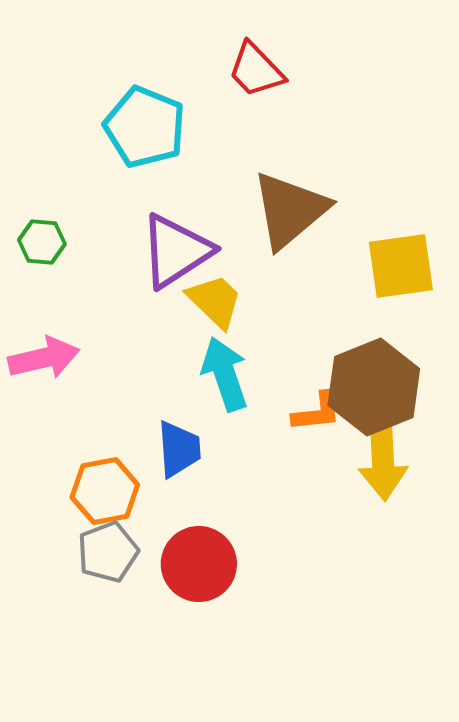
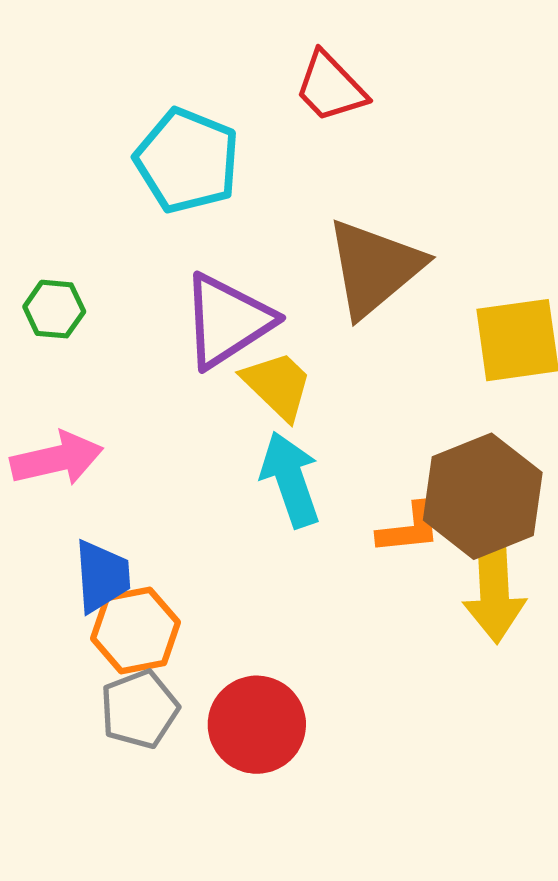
blue trapezoid: (179, 449) -> (102, 576), moved

